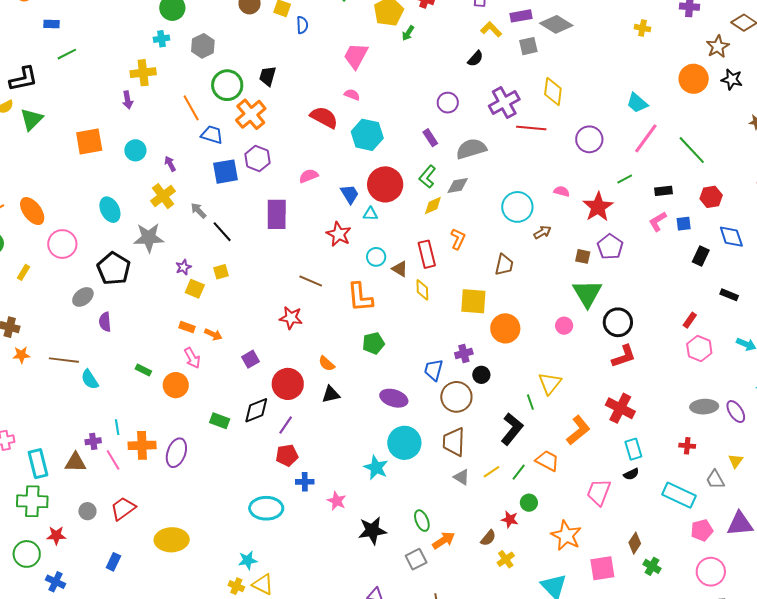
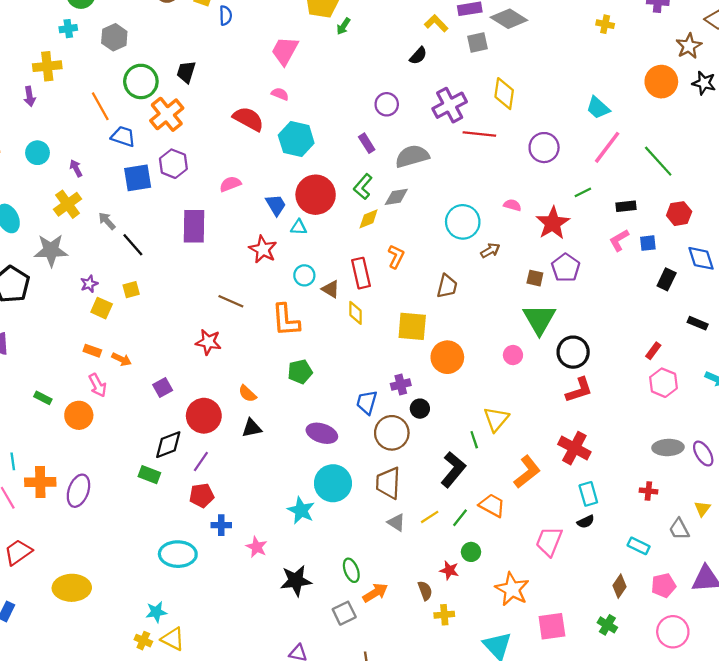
green rectangle: (220, 421) -> (149, 475), moved
cyan rectangle: (679, 495) -> (639, 546), size x0.6
brown semicircle: (488, 538) -> (425, 591), turned -60
brown diamond: (635, 543) -> (619, 586), moved
yellow cross: (506, 559) -> (444, 615), turned 30

